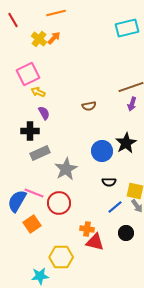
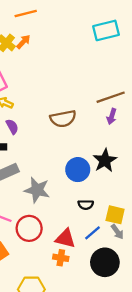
brown semicircle: (89, 106) -> (63, 119), size x1.6
gray star: (66, 169) -> (37, 190), turned -30
black circle: (126, 233) -> (105, 262), size x1.6
red triangle: (95, 242) -> (65, 239), moved

